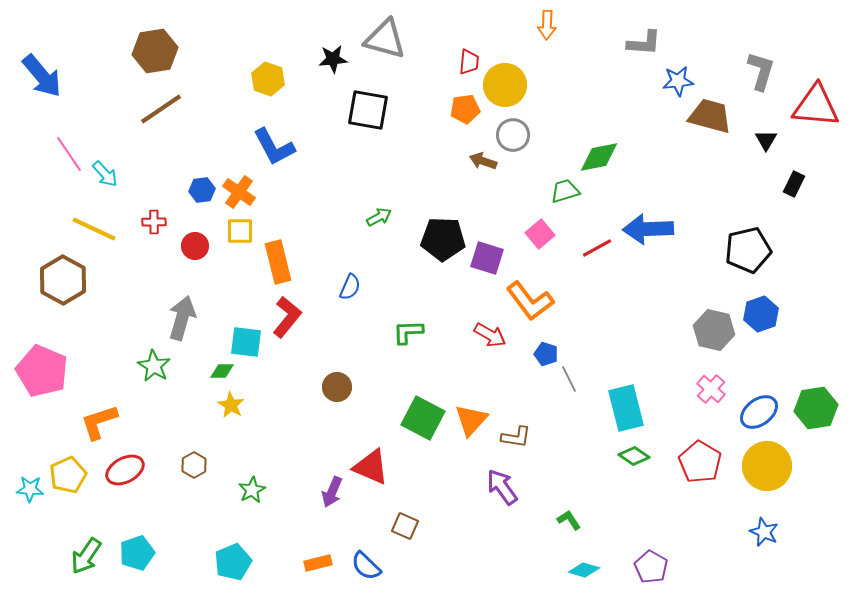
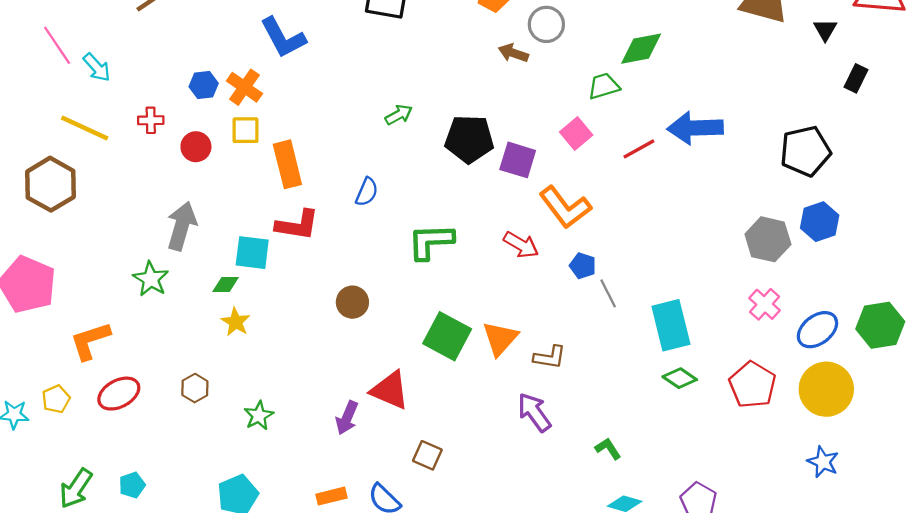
red L-shape: (287, 317) -> (297, 225), turned 60
green L-shape: (408, 332) -> (431, 241), size x1.4
yellow pentagon: (68, 475) -> (56, 399), size x0.7
cyan pentagon: (137, 553) -> (132, 485), size x0.7

